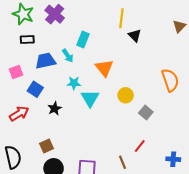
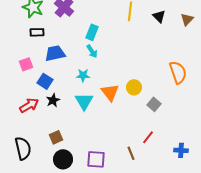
black triangle: (135, 35) -> (159, 16), moved
cyan arrow: (68, 56) -> (92, 51), moved
orange triangle: (104, 68) -> (110, 92), moved
cyan triangle: (90, 98) -> (84, 101), moved
black star: (55, 108) -> (53, 100), moved

